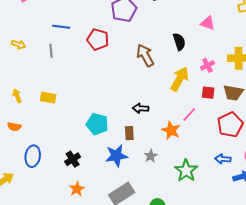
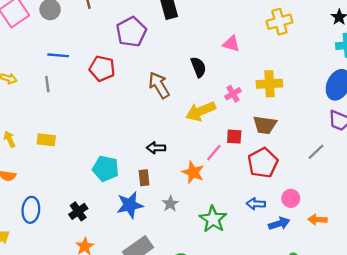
yellow arrow: (180, 79) -> (201, 111), turned -140
red square: (208, 93) -> (234, 137), moved

